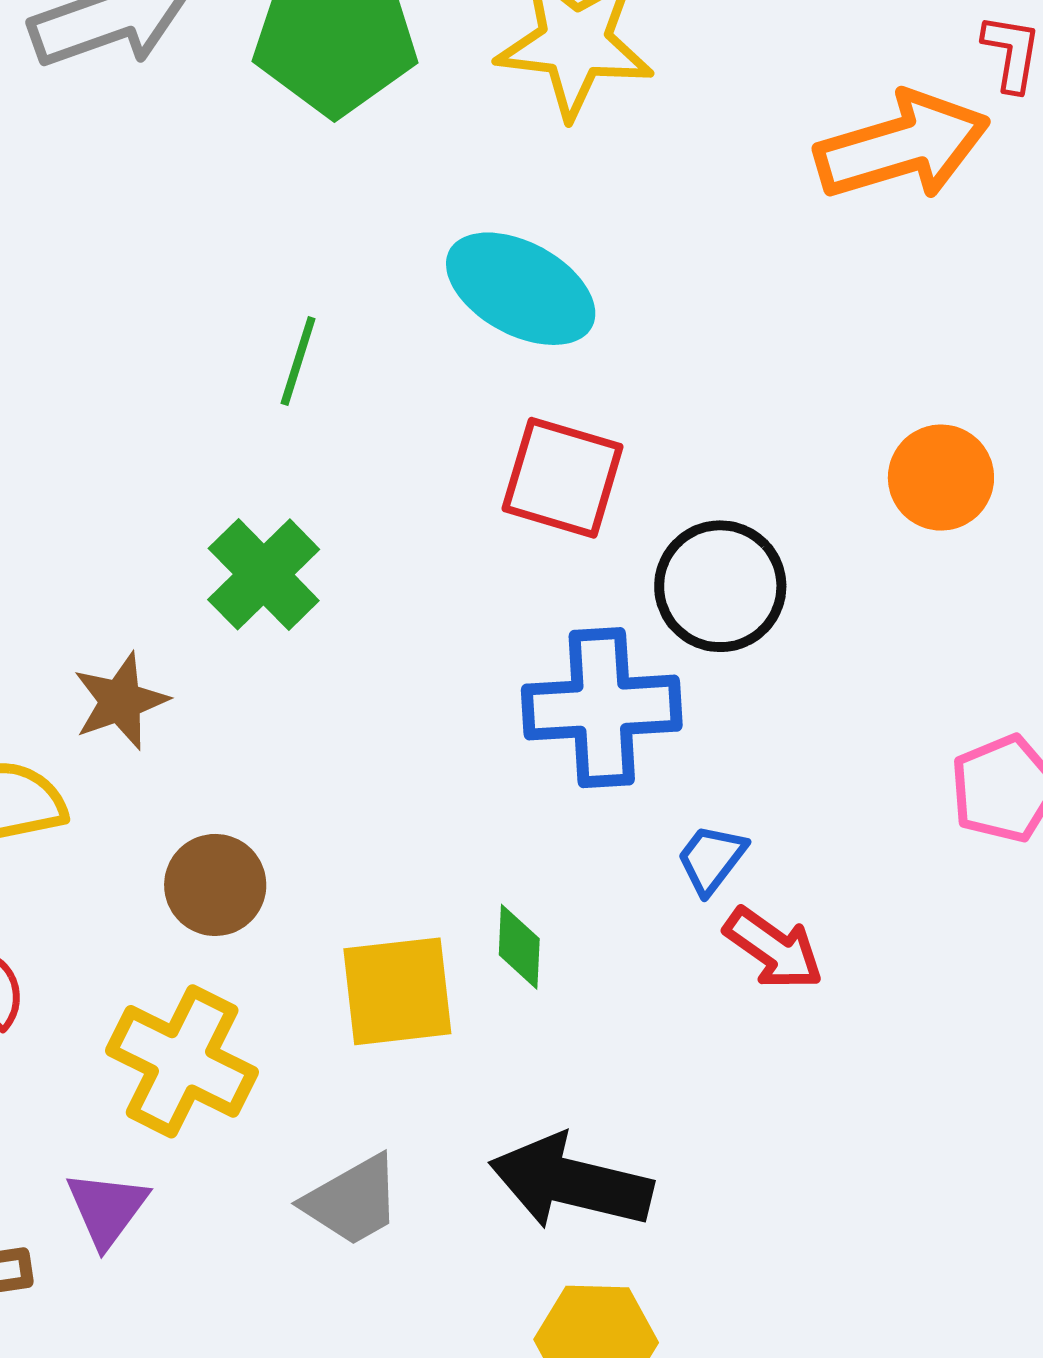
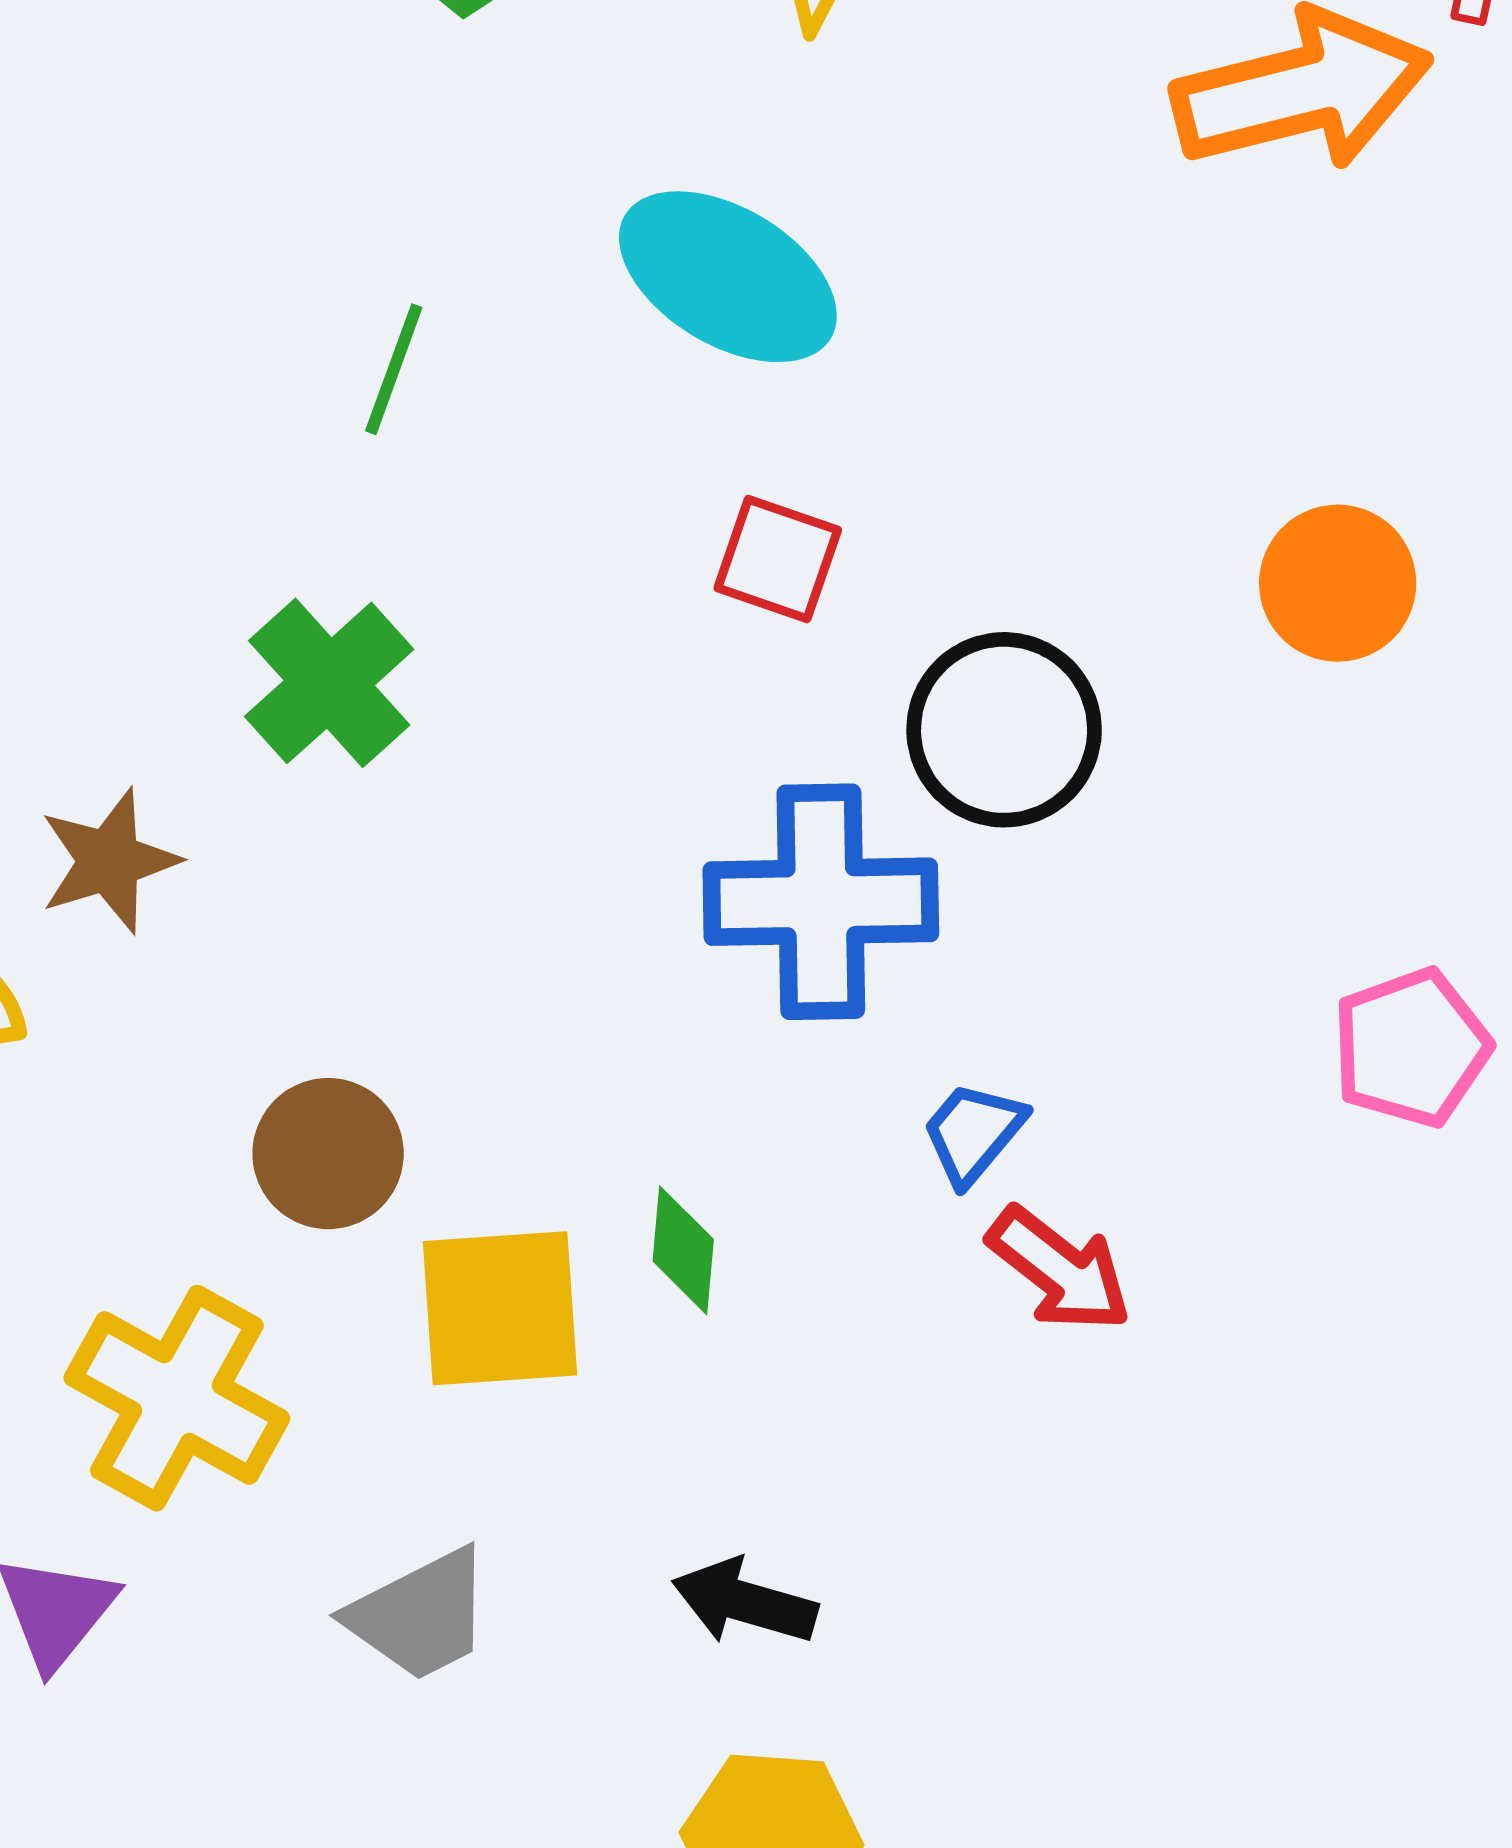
red square: (563, 478) -> (778, 559), size x0.7
brown circle: (215, 885) -> (328, 1154), moved
black arrow: (571, 1182) -> (744, 1602), size x0.6

